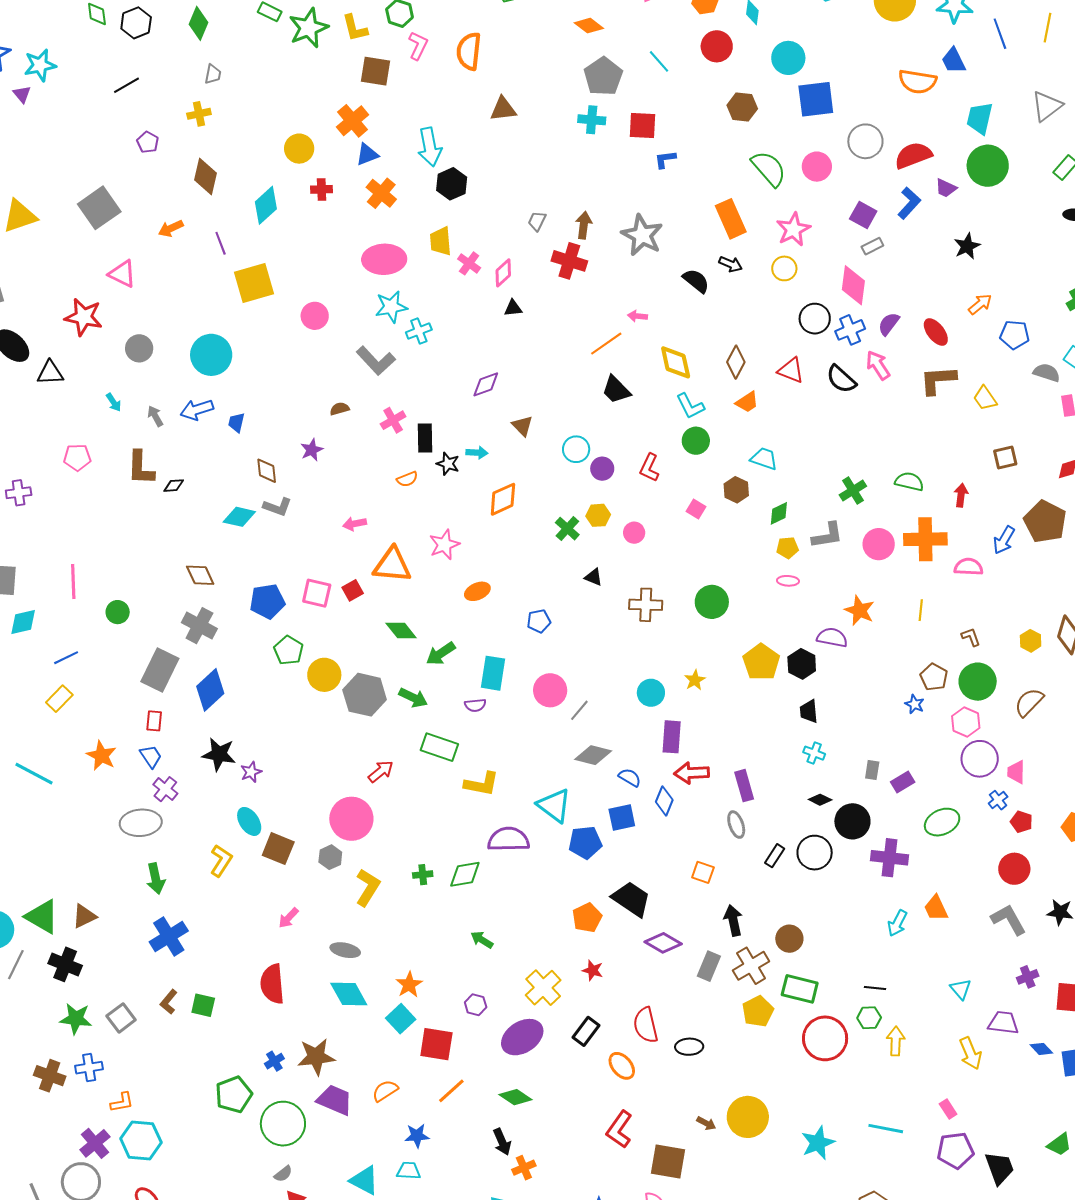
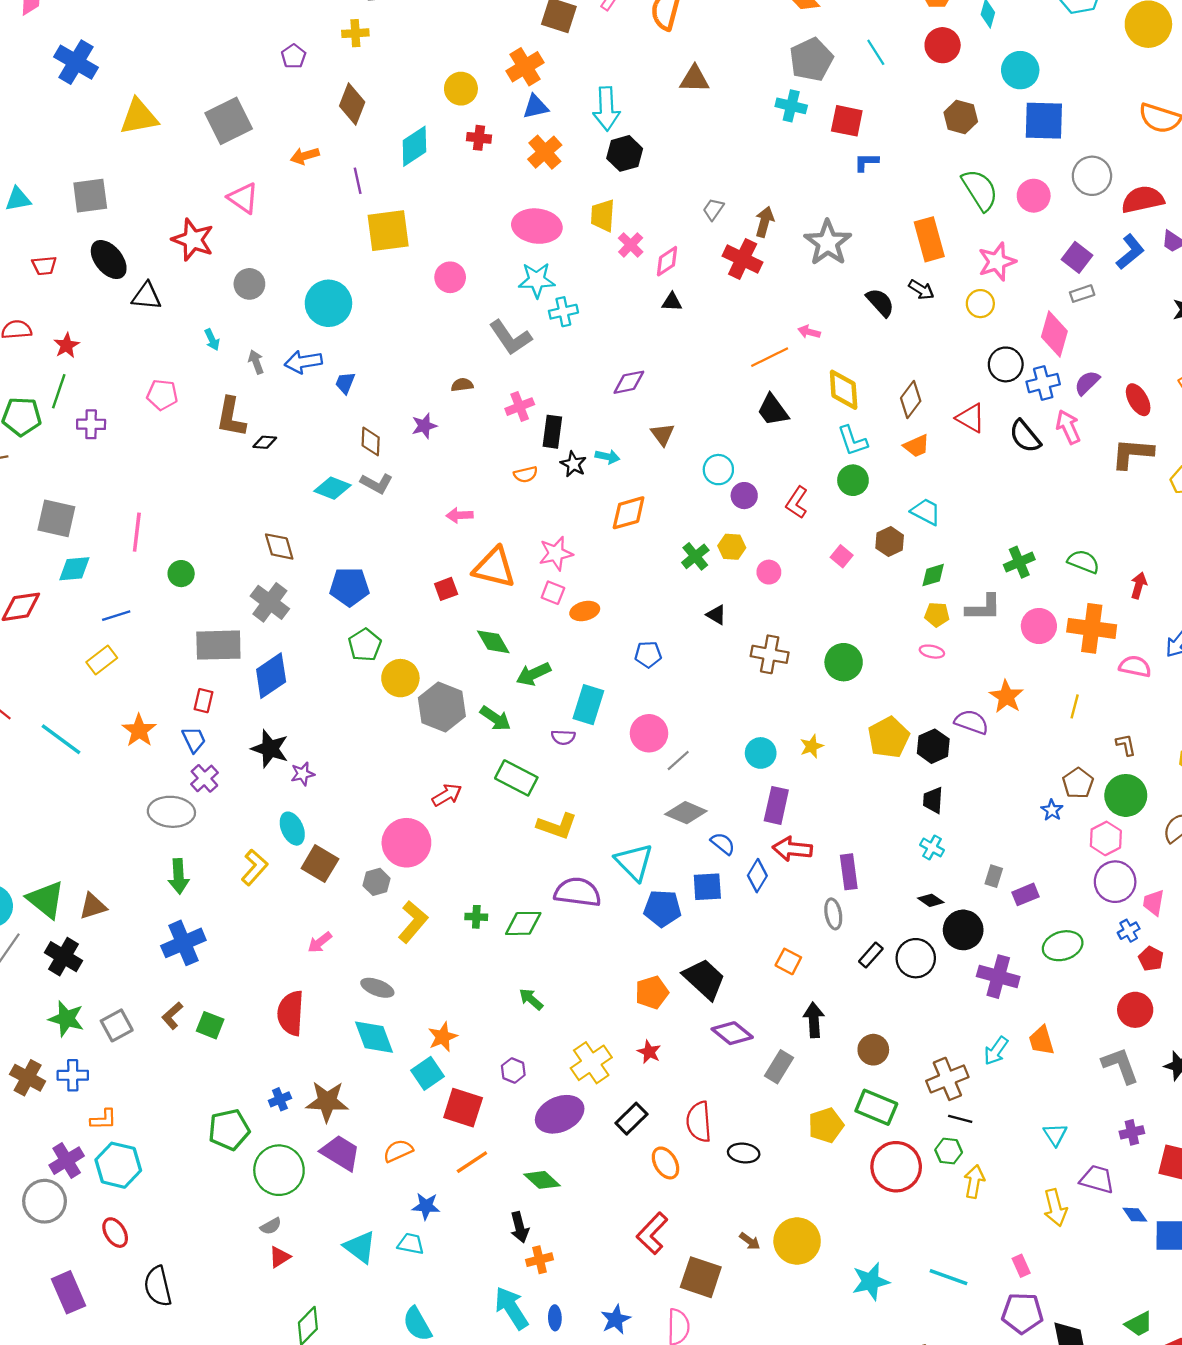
pink square: (317, 593) -> (553, 593), moved, size x0.7
gray rectangle: (160, 670) -> (218, 645), turned 54
brown cross: (751, 966) -> (947, 1079), moved

